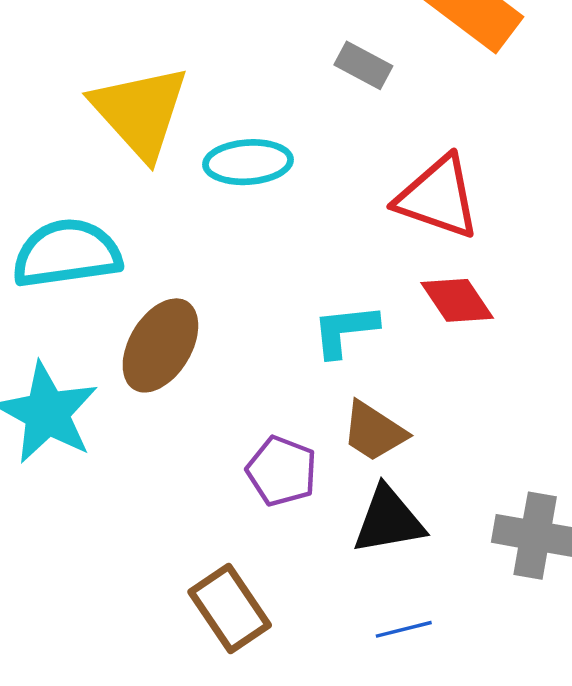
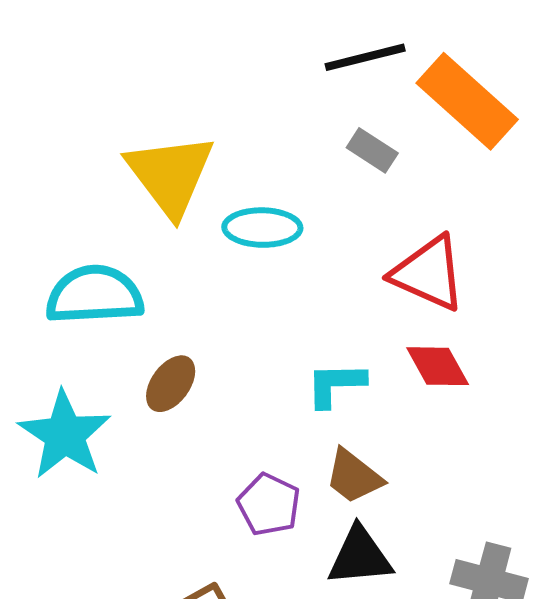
brown ellipse: (160, 345) -> (171, 384), size x0.7

